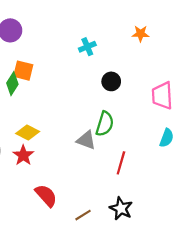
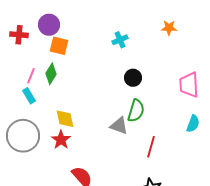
orange square: (23, 71) -> (59, 46), moved
black circle: (111, 81) -> (133, 78), moved
yellow diamond: (28, 133) -> (65, 119), turned 50

